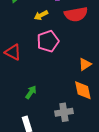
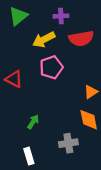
yellow arrow: (41, 15) -> (44, 40), size x1.5

